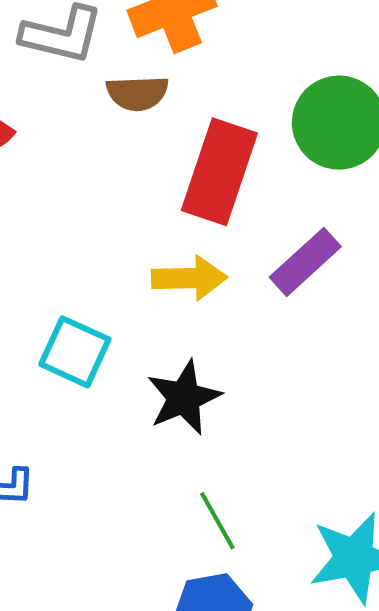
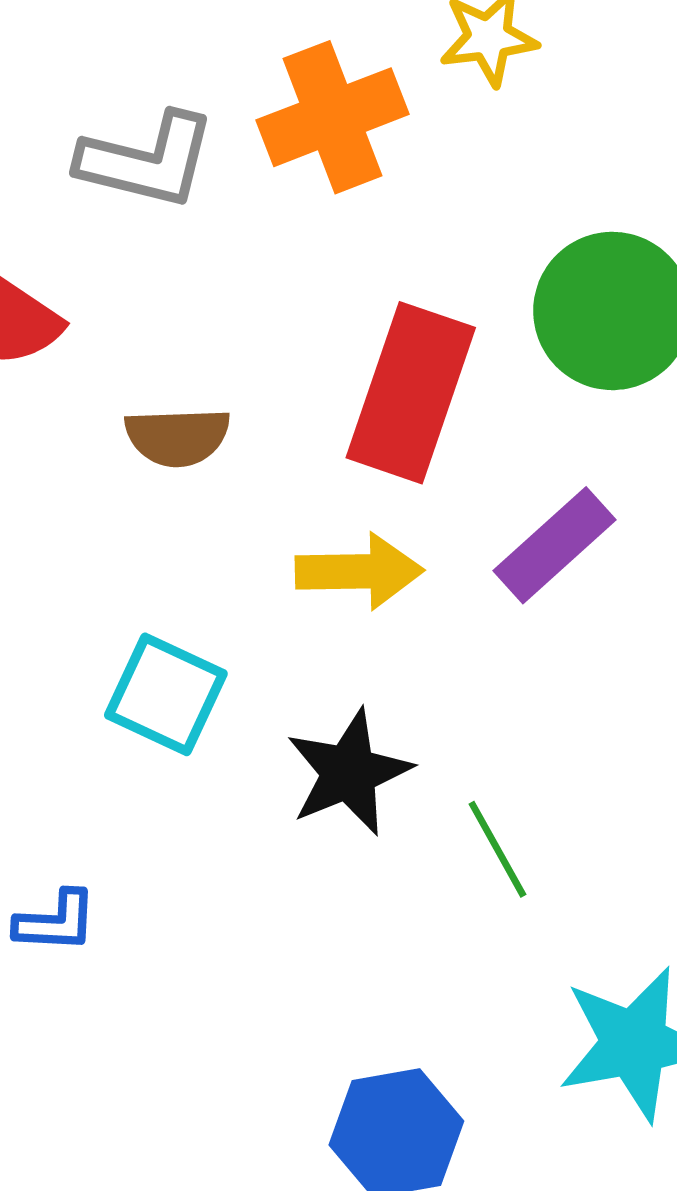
brown semicircle: (137, 93) -> (177, 437), moved
green line: (217, 521) -> (497, 849), moved

